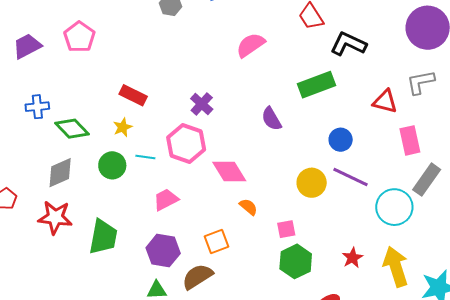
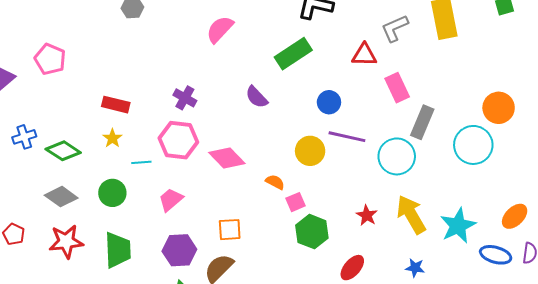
green circle: (112, 165) -> (112, 193), moved
gray diamond: (60, 173) -> (61, 197), turned 72
orange semicircle: (248, 207) -> (275, 182), moved
orange square: (216, 241) -> (230, 230), turned 30

